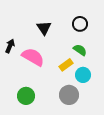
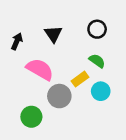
black arrow: (10, 46) -> (17, 41), moved
gray circle: (69, 95) -> (59, 96), moved

